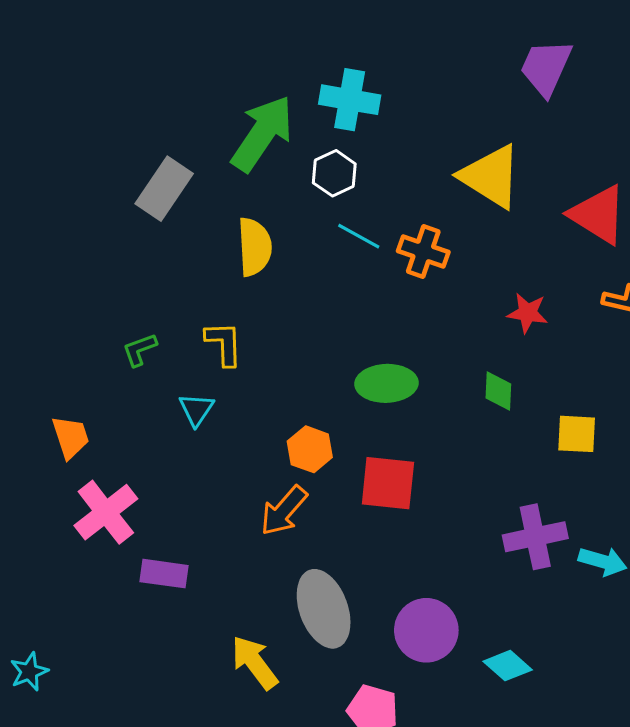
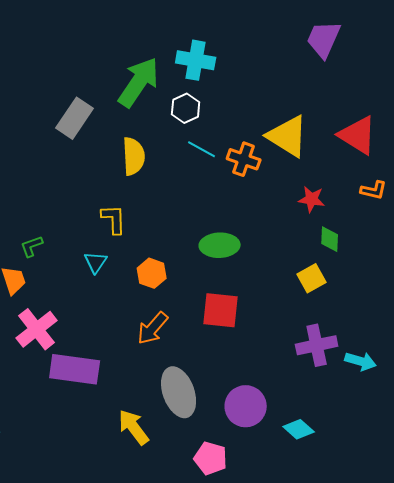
yellow triangle: (491, 176) -> (288, 136), moved
green L-shape: (140, 350) -> (32, 246), moved
green diamond: (498, 391) -> (330, 239), moved
yellow square: (577, 434) -> (312, 278), moved, turned -32
orange hexagon: (310, 449) -> (152, 273), moved
purple rectangle: (164, 574) -> (75, 369), size x1.6

